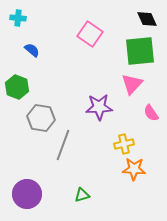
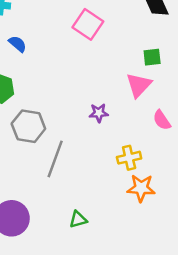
green square: (140, 51) -> (152, 57), moved, size x0.5
purple star: (99, 107) -> (99, 113), size x0.6

